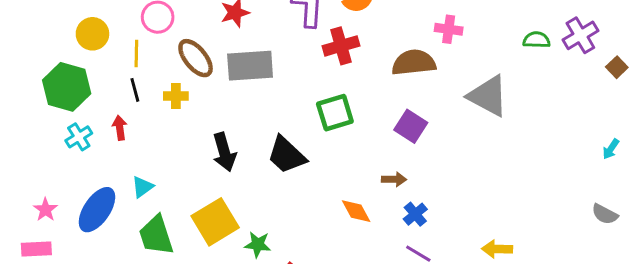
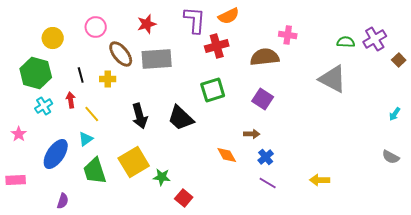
yellow line: (136, 54) -> (92, 114), moved, turned -42
gray triangle: (488, 96) -> (333, 79), moved
pink star: (45, 210) -> (19, 134), moved

